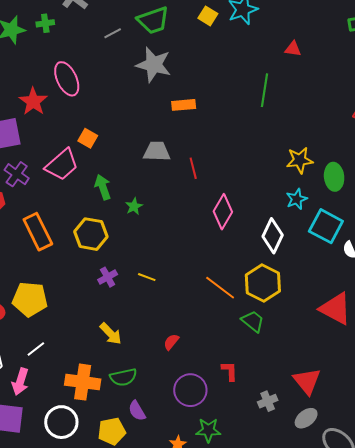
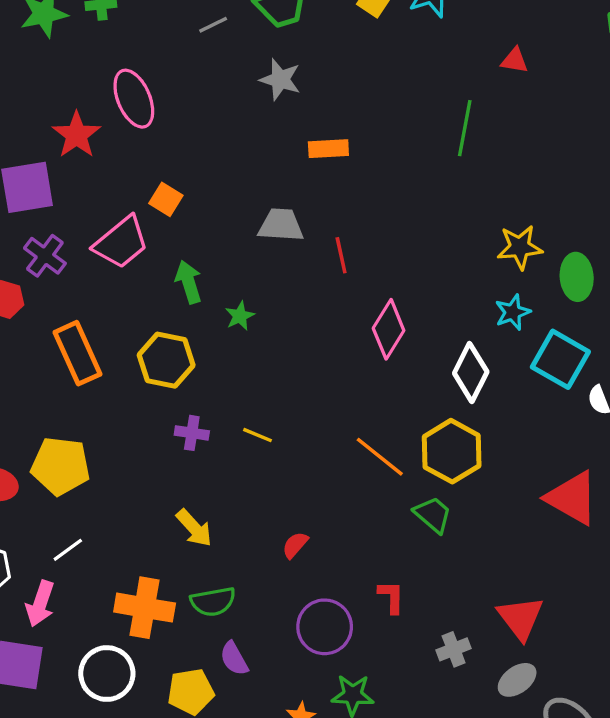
gray star: (154, 65) -> (280, 80), size x0.7
purple cross: (108, 277) -> (192, 433), turned 36

